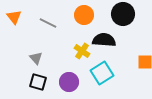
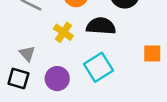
yellow cross: (82, 51) -> (63, 32), moved
gray triangle: (36, 58) -> (27, 54), moved

